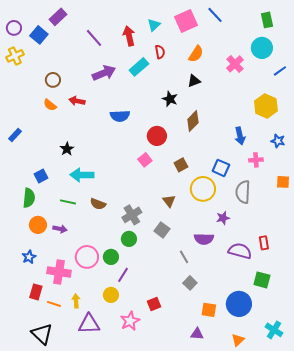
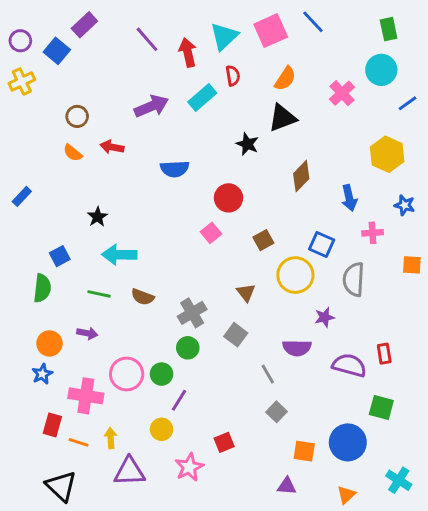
cyan triangle: (154, 25) -> (224, 36), size x1.5
purple line: (94, 38) -> (147, 39), moved
black triangle: (194, 81) -> (282, 118), size x1.5
brown diamond: (193, 121) -> (301, 176), moved
orange circle: (38, 225) -> (49, 343), moved

